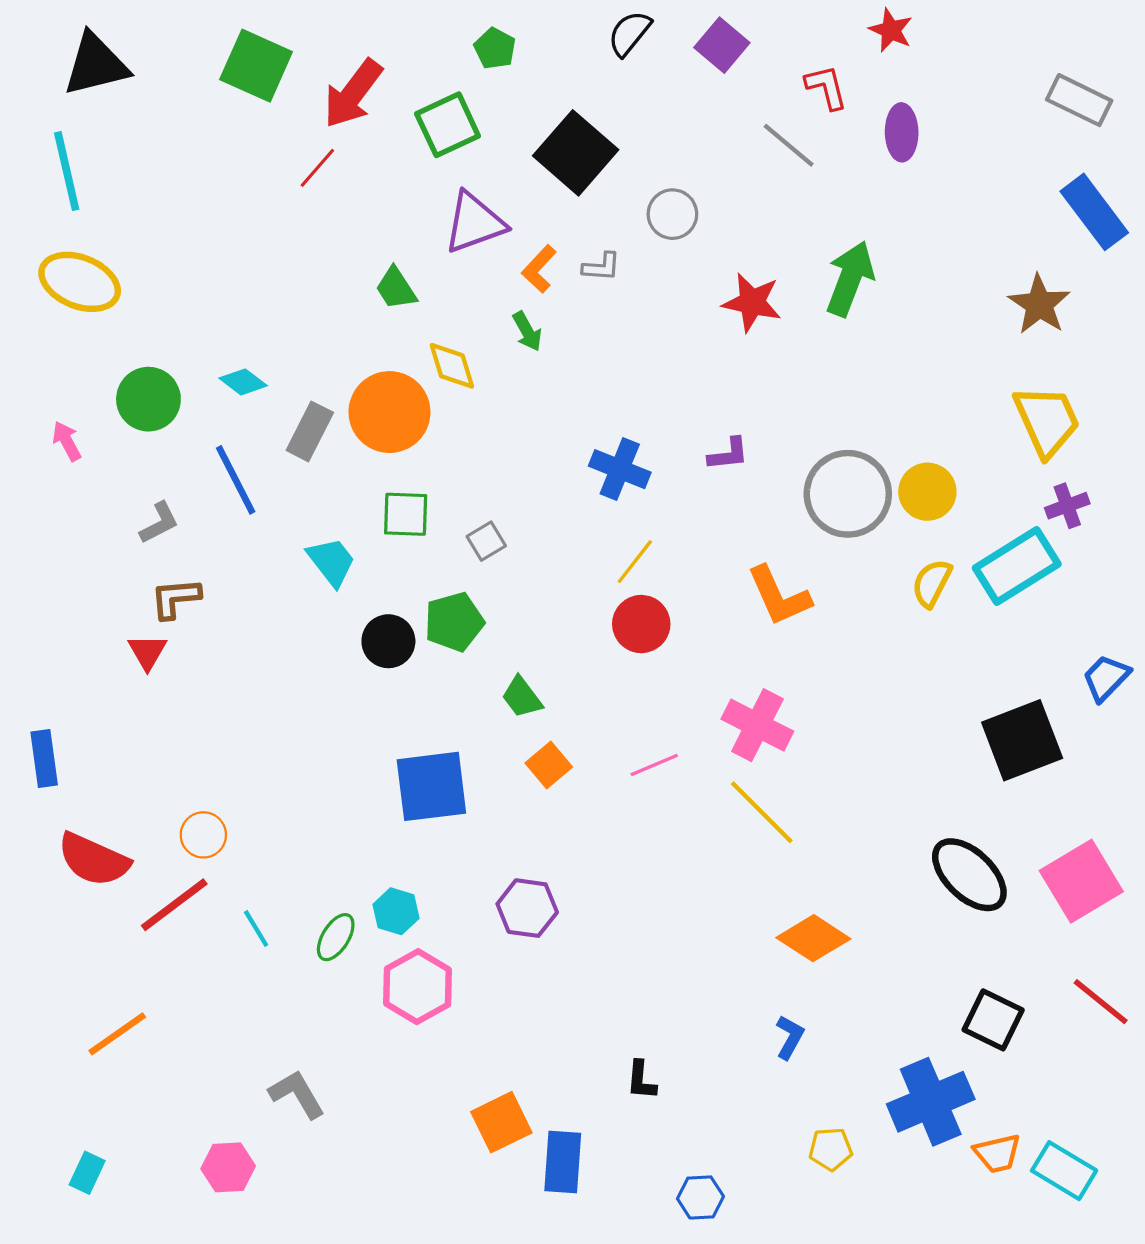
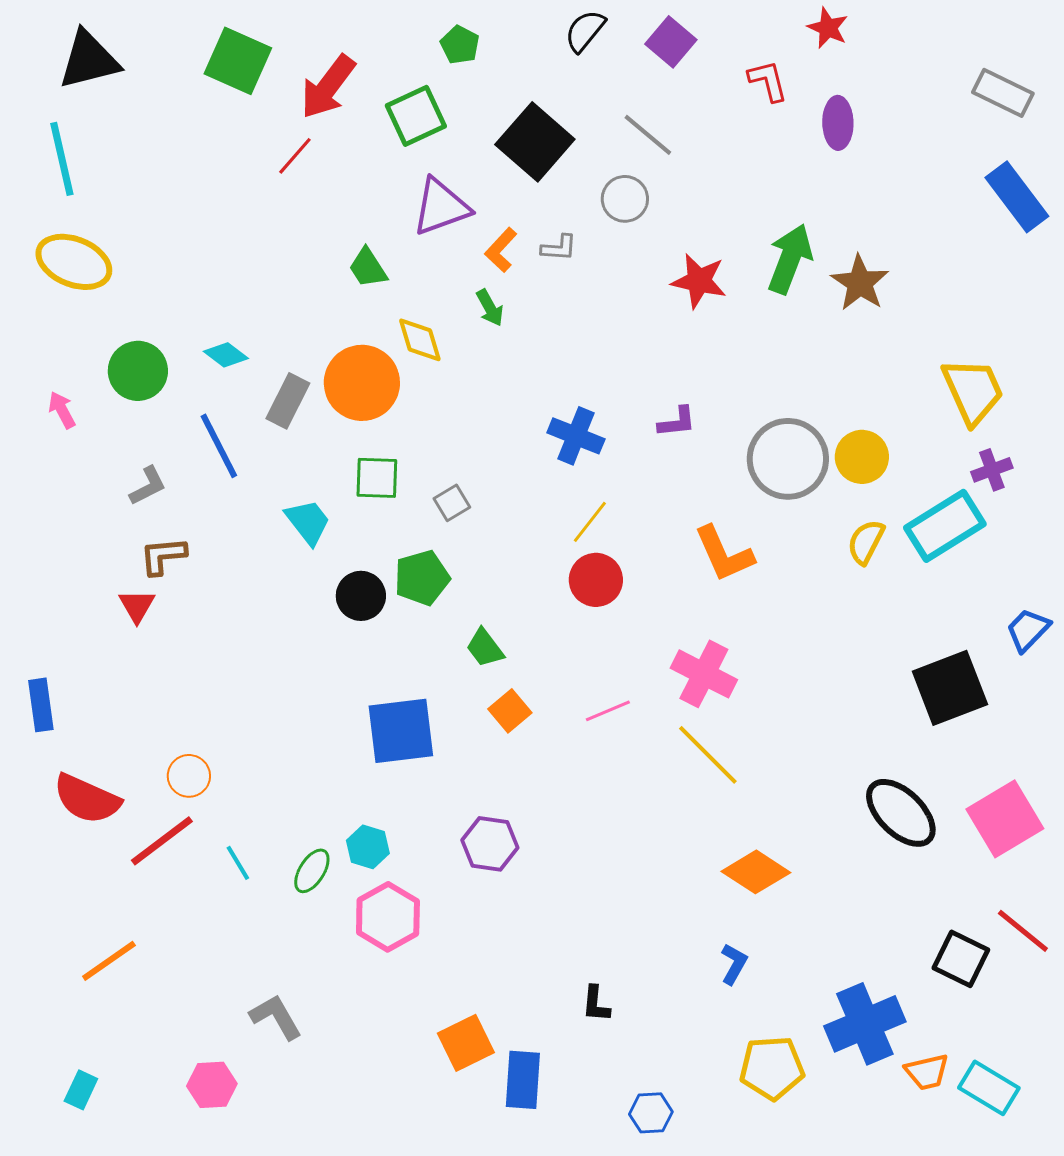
gray line: (789, 145) -> (648, 135), moved
brown star: (1039, 304) -> (860, 283), moved
black square: (993, 1020) -> (961, 959), moved
yellow pentagon: (831, 1149) -> (772, 1068), size x1.6

